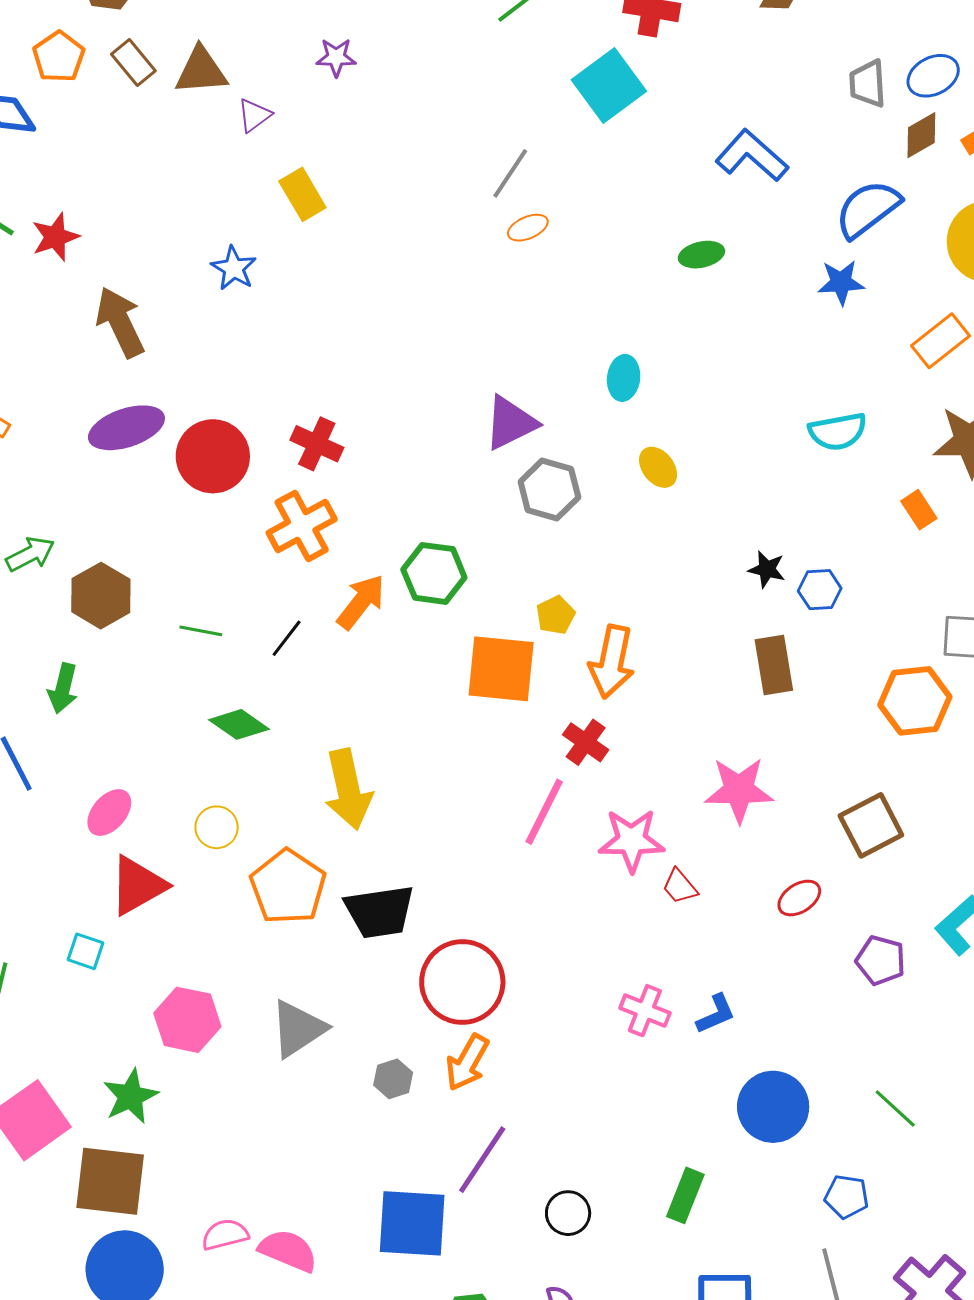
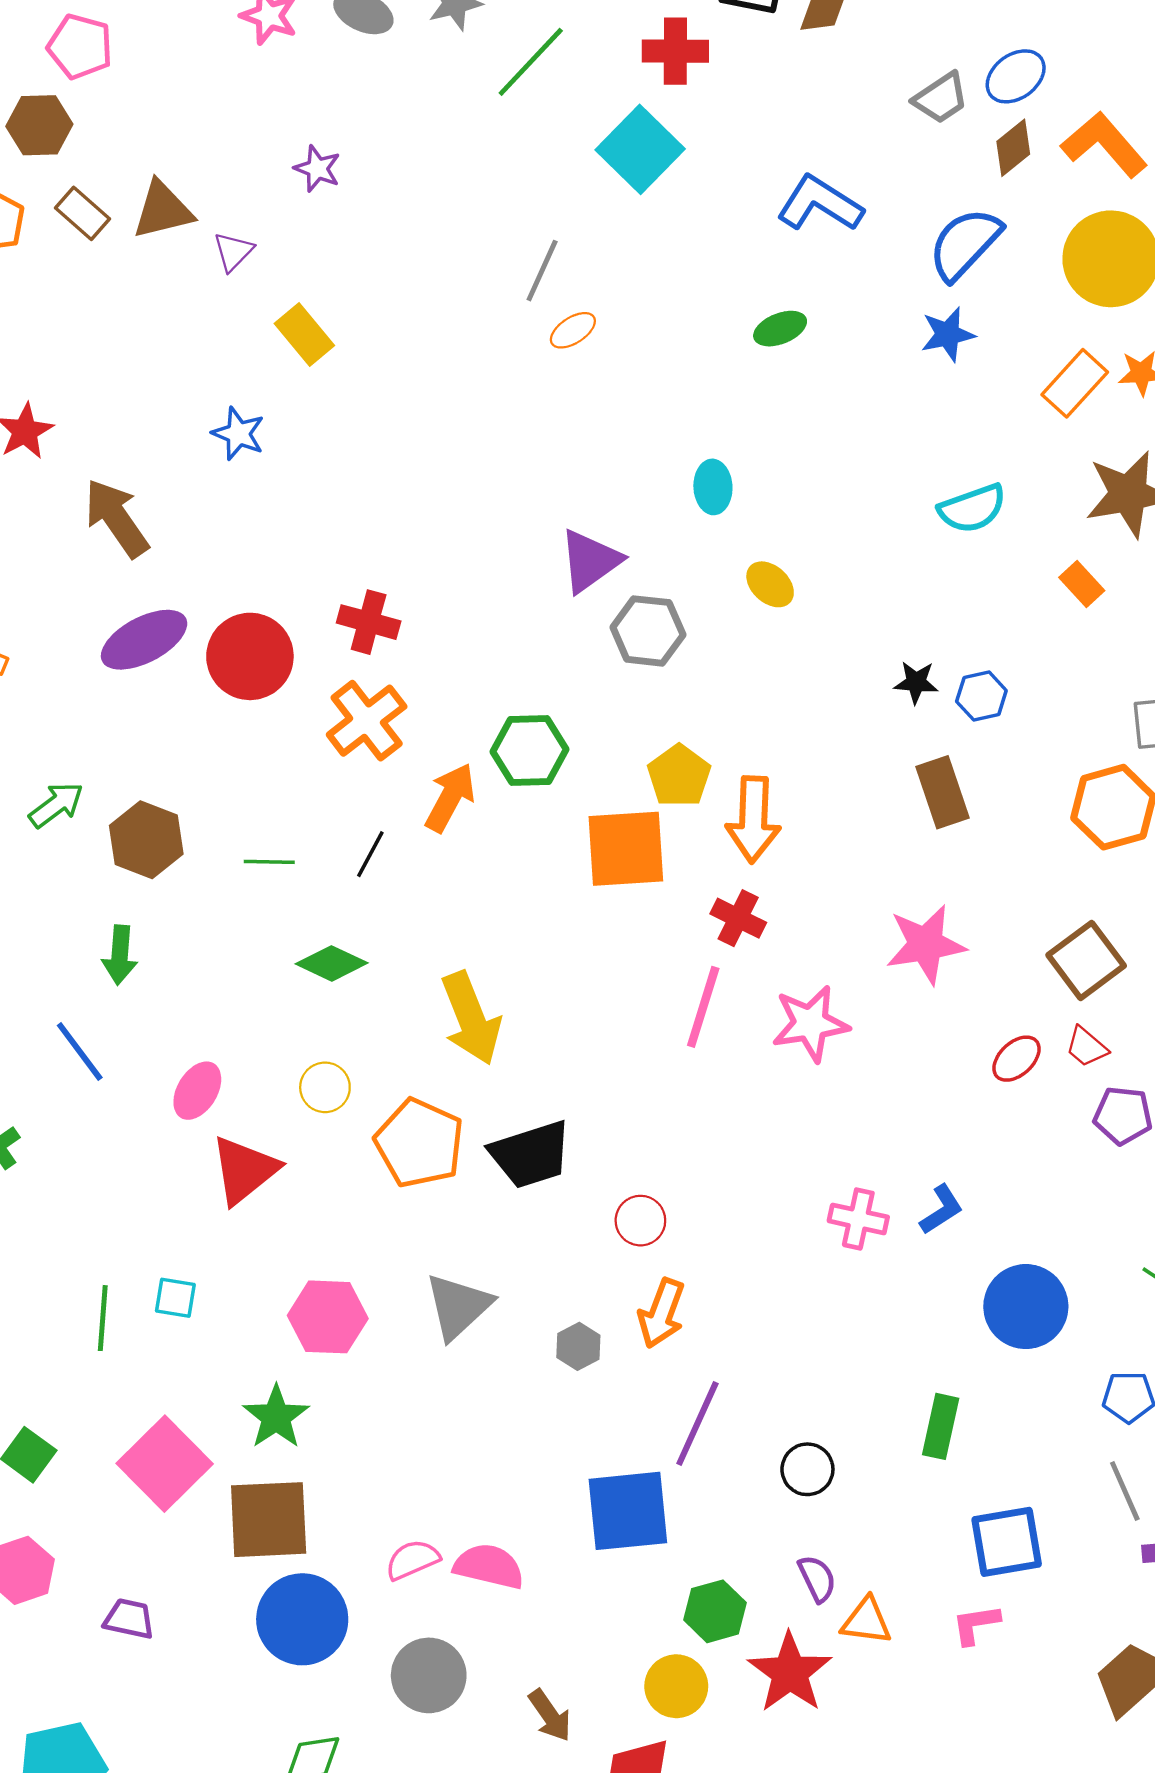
purple star: (336, 57) -> (317, 169), turned 30
gray trapezoid: (868, 84) -> (941, 98), turned -111
yellow pentagon: (556, 615) -> (679, 776), size x1.4
red trapezoid: (680, 886) -> (1086, 1047), moved
cyan square: (86, 951) -> (175, 1298), moved
red circle: (462, 982) -> (640, 1221), size x0.5

